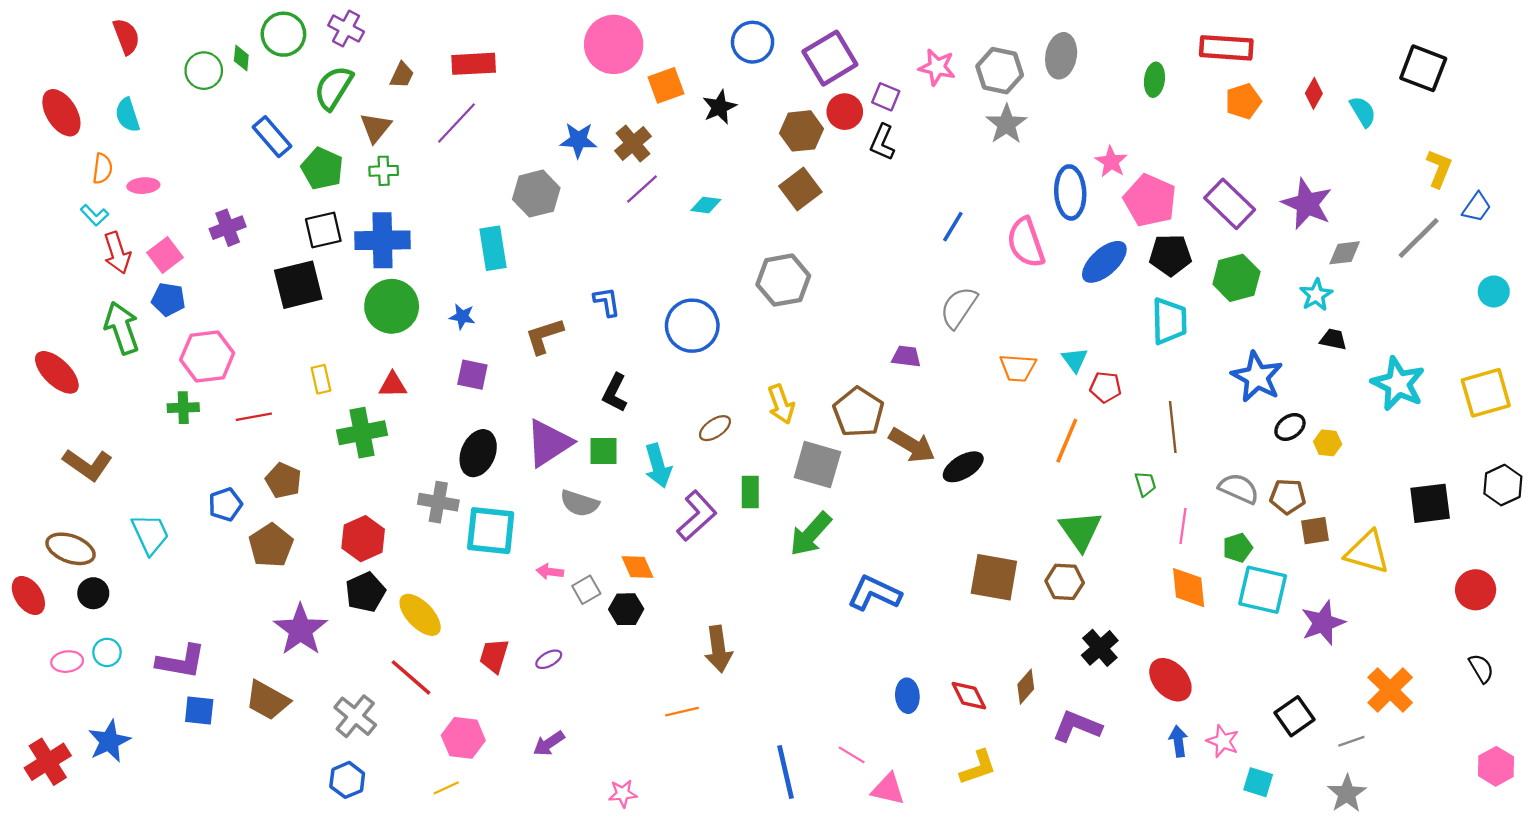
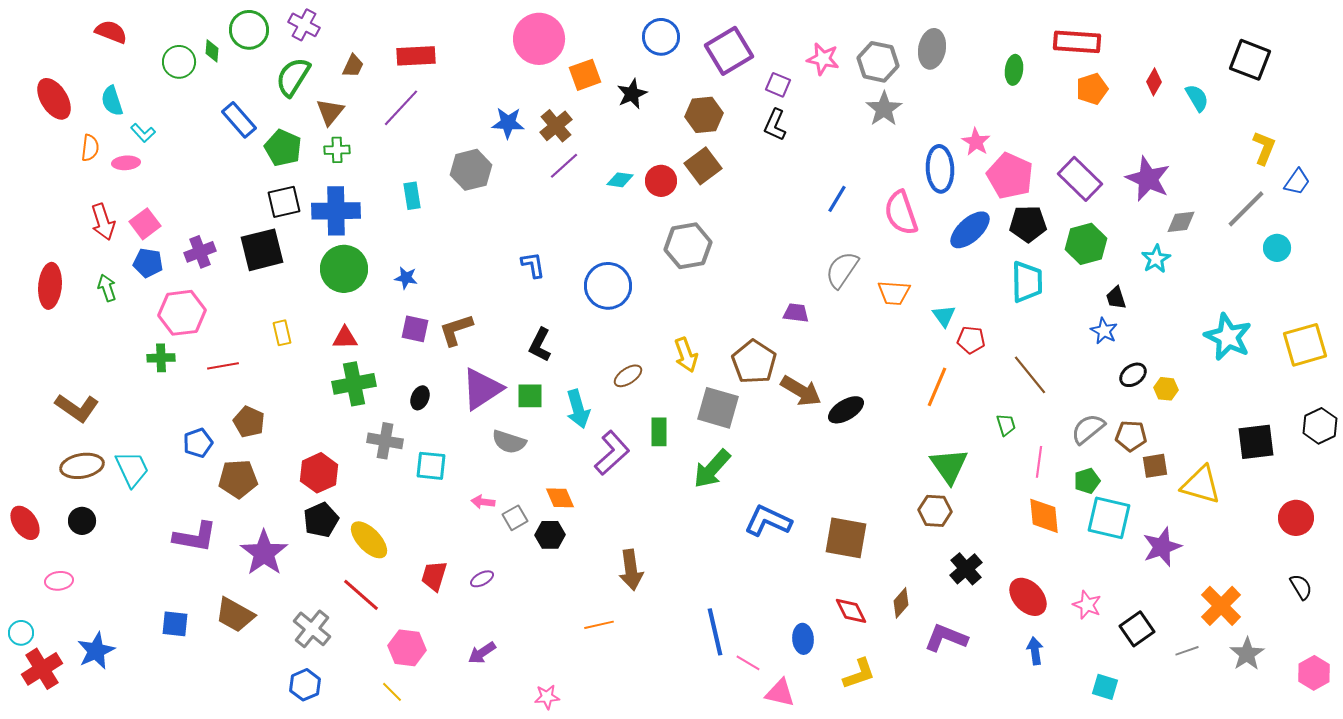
red semicircle: (126, 36) -> (111, 32), turned -48
red circle: (845, 112) -> (661, 181), moved
cyan L-shape: (94, 215) -> (143, 133), moved
purple cross: (228, 228) -> (200, 252), moved
cyan rectangle: (493, 248) -> (412, 196), moved, size x0.7
cyan circle: (1494, 291) -> (1277, 248), moved
green arrow: (122, 328) -> (107, 288), size x0.6
brown L-shape: (544, 336) -> (456, 330), moved
black trapezoid: (1333, 339) -> (1116, 298), moved, turned -120
orange trapezoid: (1018, 368) -> (894, 293), moved
red ellipse: (57, 372) -> (50, 286), moved, turned 51
blue star: (1257, 377) -> (1104, 331), size x0.6
brown line: (1173, 427) -> (1030, 375), turned -33
green cross: (362, 433) -> (354, 384), moved
black ellipse: (478, 453) -> (420, 398), size x0.6
gray semicircle: (1239, 488) -> (1088, 429), turned -63
cyan square: (491, 531) -> (431, 466), size x0.7
brown pentagon: (271, 545) -> (238, 479), turned 30
brown ellipse: (71, 549) -> (82, 466), moved, turned -30
brown square: (994, 577) -> (846, 538), moved
cyan circle: (107, 652) -> (21, 633), moved
purple L-shape: (181, 662) -> (195, 537), moved
blue ellipse: (907, 696) -> (803, 639), moved
pink star: (1223, 741) -> (1087, 605), moved
blue line: (786, 772) -> (715, 632), moved
yellow line: (446, 788) -> (392, 692), turned 70
gray star: (1347, 794) -> (1247, 654), moved

